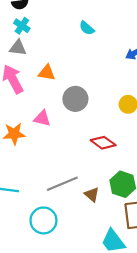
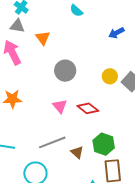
orange triangle: (47, 73) -> (43, 38), moved, turned 42
pink triangle: (42, 118) -> (60, 106), moved, turned 35

